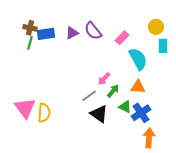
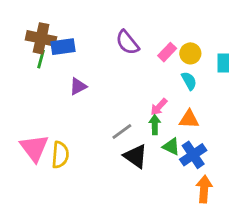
yellow circle: (156, 27) -> (190, 53), moved
brown cross: (30, 28) -> (41, 38), size x1.5
purple triangle: (72, 33) -> (78, 86), moved
cyan semicircle: (138, 59) -> (189, 81), size x0.6
pink arrow: (104, 79) -> (159, 107), moved
green arrow: (113, 91) -> (155, 125), turned -40

